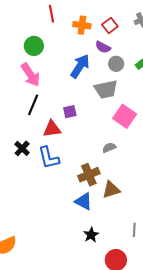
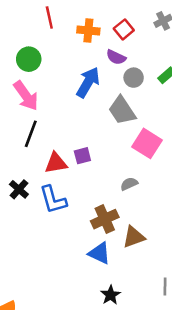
gray trapezoid: (106, 89) -> (122, 110), turned 70
purple square: (70, 112) -> (82, 156), moved

